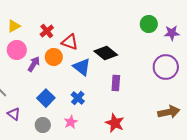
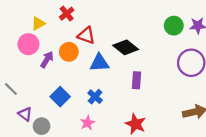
green circle: (149, 24) -> (174, 26), moved
yellow triangle: (14, 26) -> (38, 23), moved
red cross: (47, 31) -> (67, 14), moved
blue triangle: (82, 67) -> (99, 63), turned -42
gray circle: (43, 125) -> (42, 126), moved

